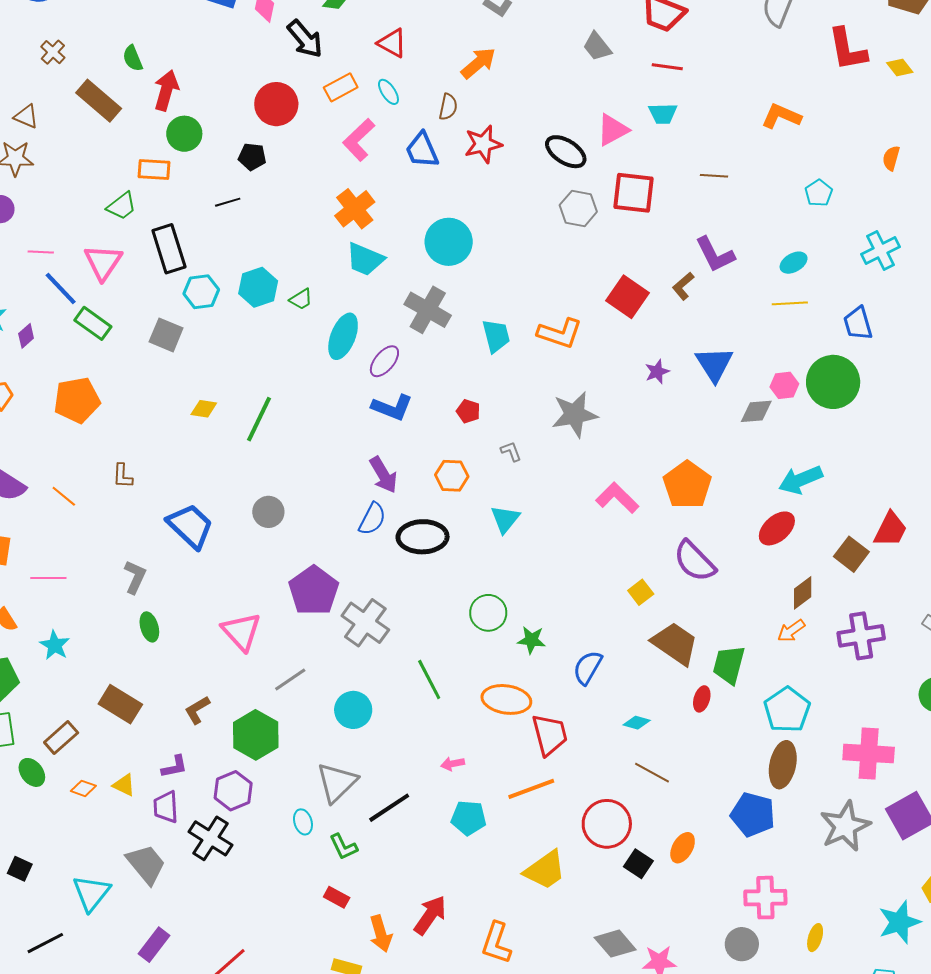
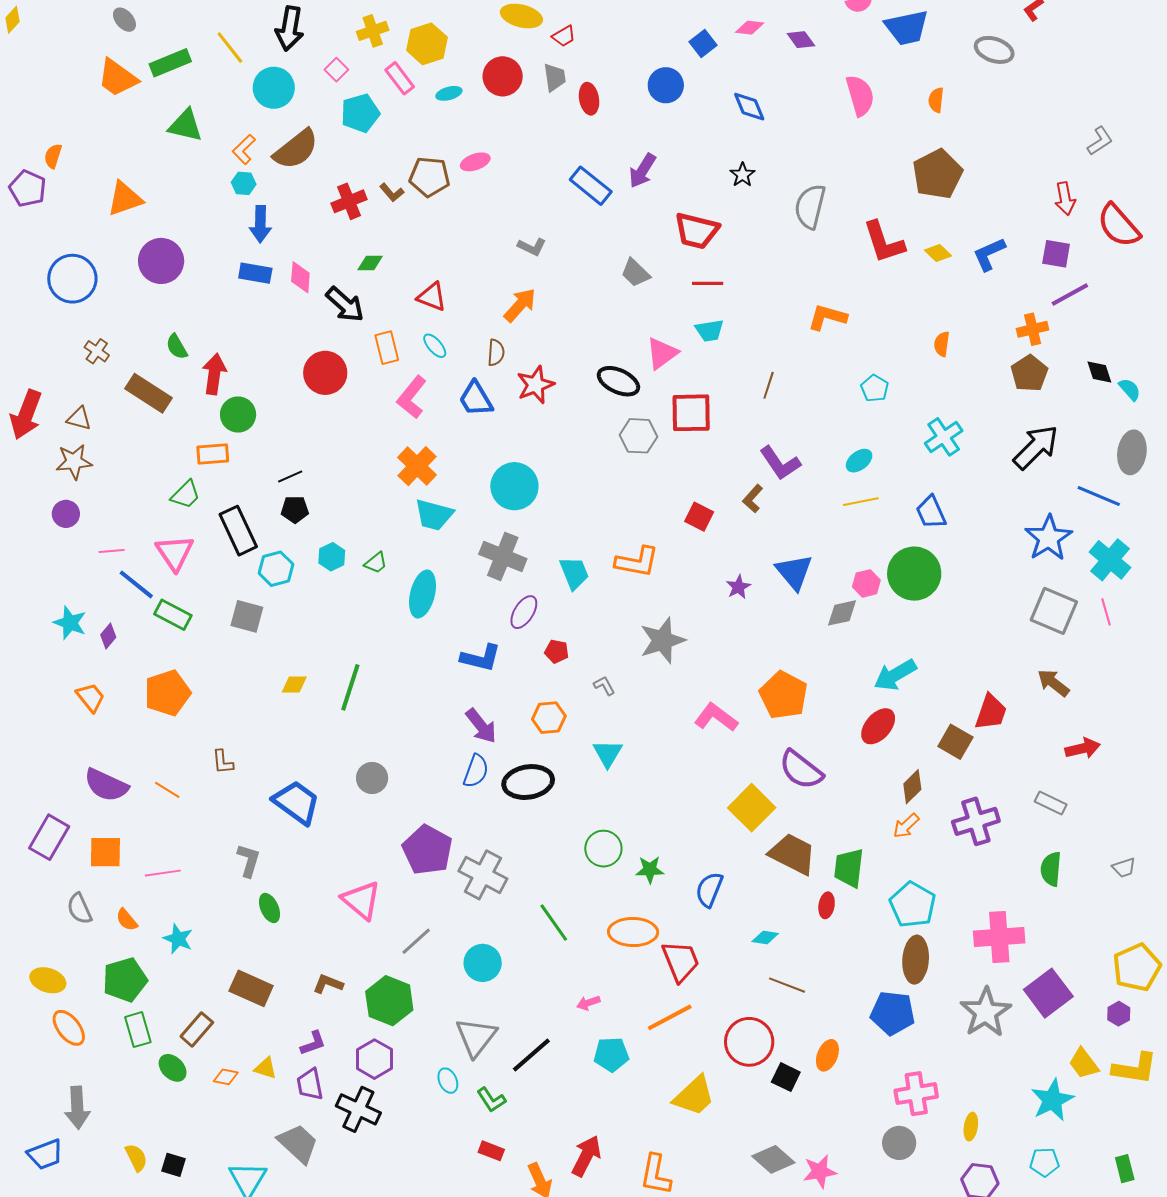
orange rectangle: (341, 87) -> (387, 348), turned -68
black pentagon: (252, 157) -> (295, 509), moved
brown line: (714, 176) -> (769, 385), turned -68
cyan hexagon: (258, 287) -> (332, 557), size x0.7
red square: (628, 297) -> (699, 517), size x0.7
purple ellipse: (384, 361) -> (524, 612), moved
yellow square: (641, 592) -> (752, 808), size x1.8
brown L-shape: (197, 710) -> (328, 984), turned 60

